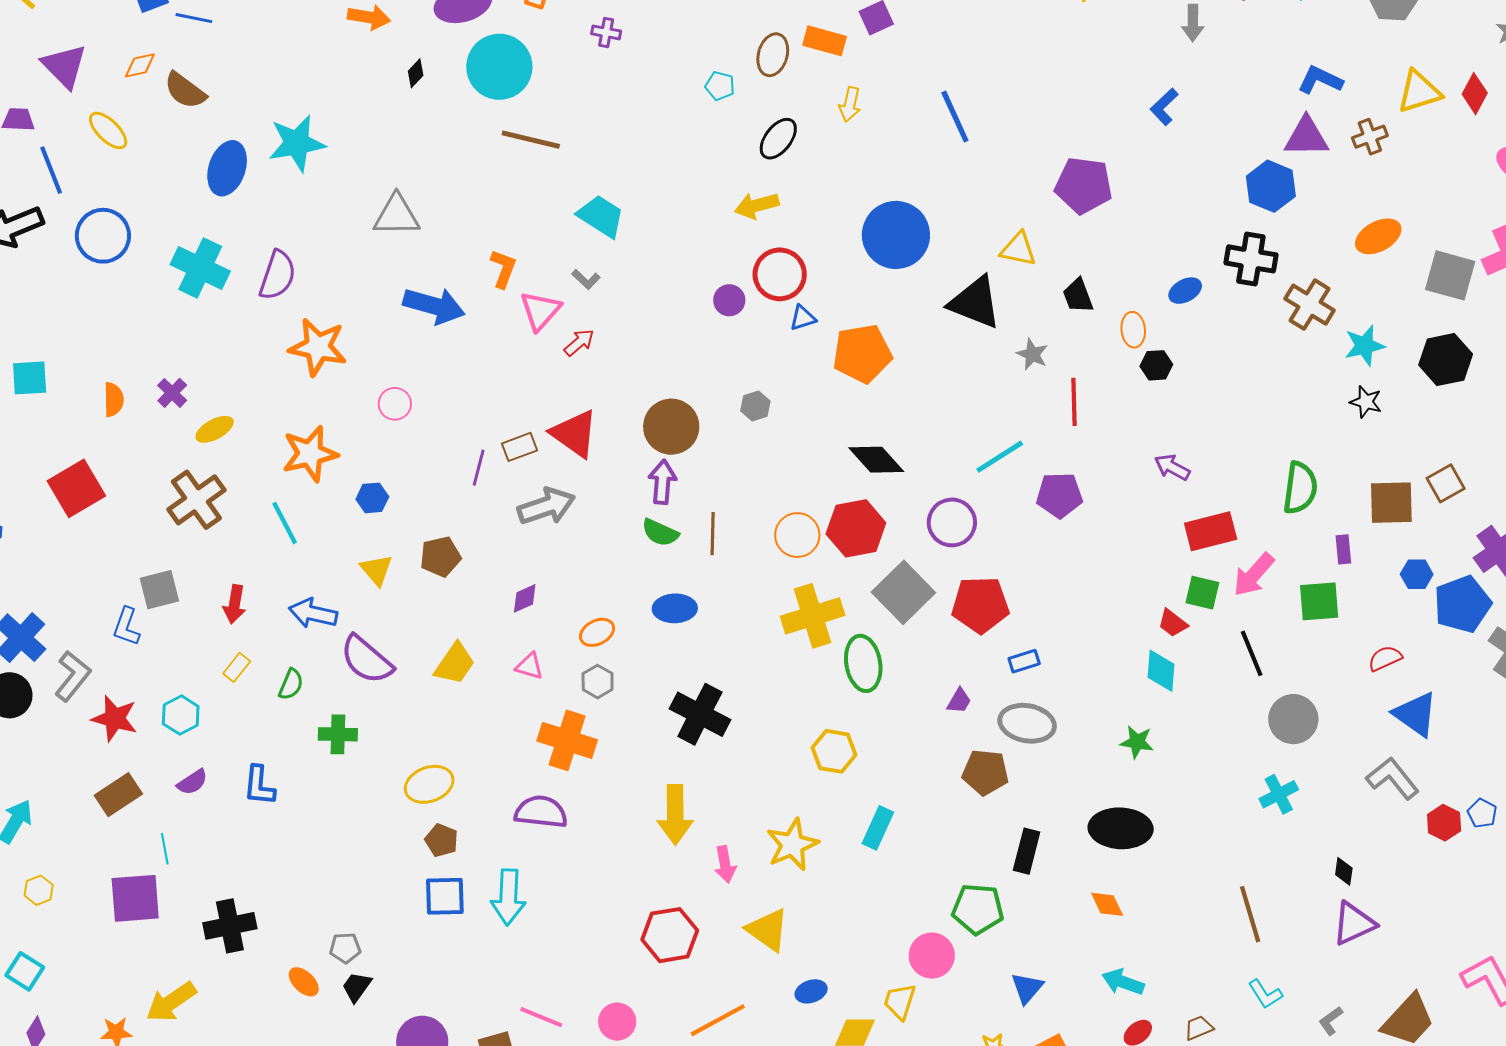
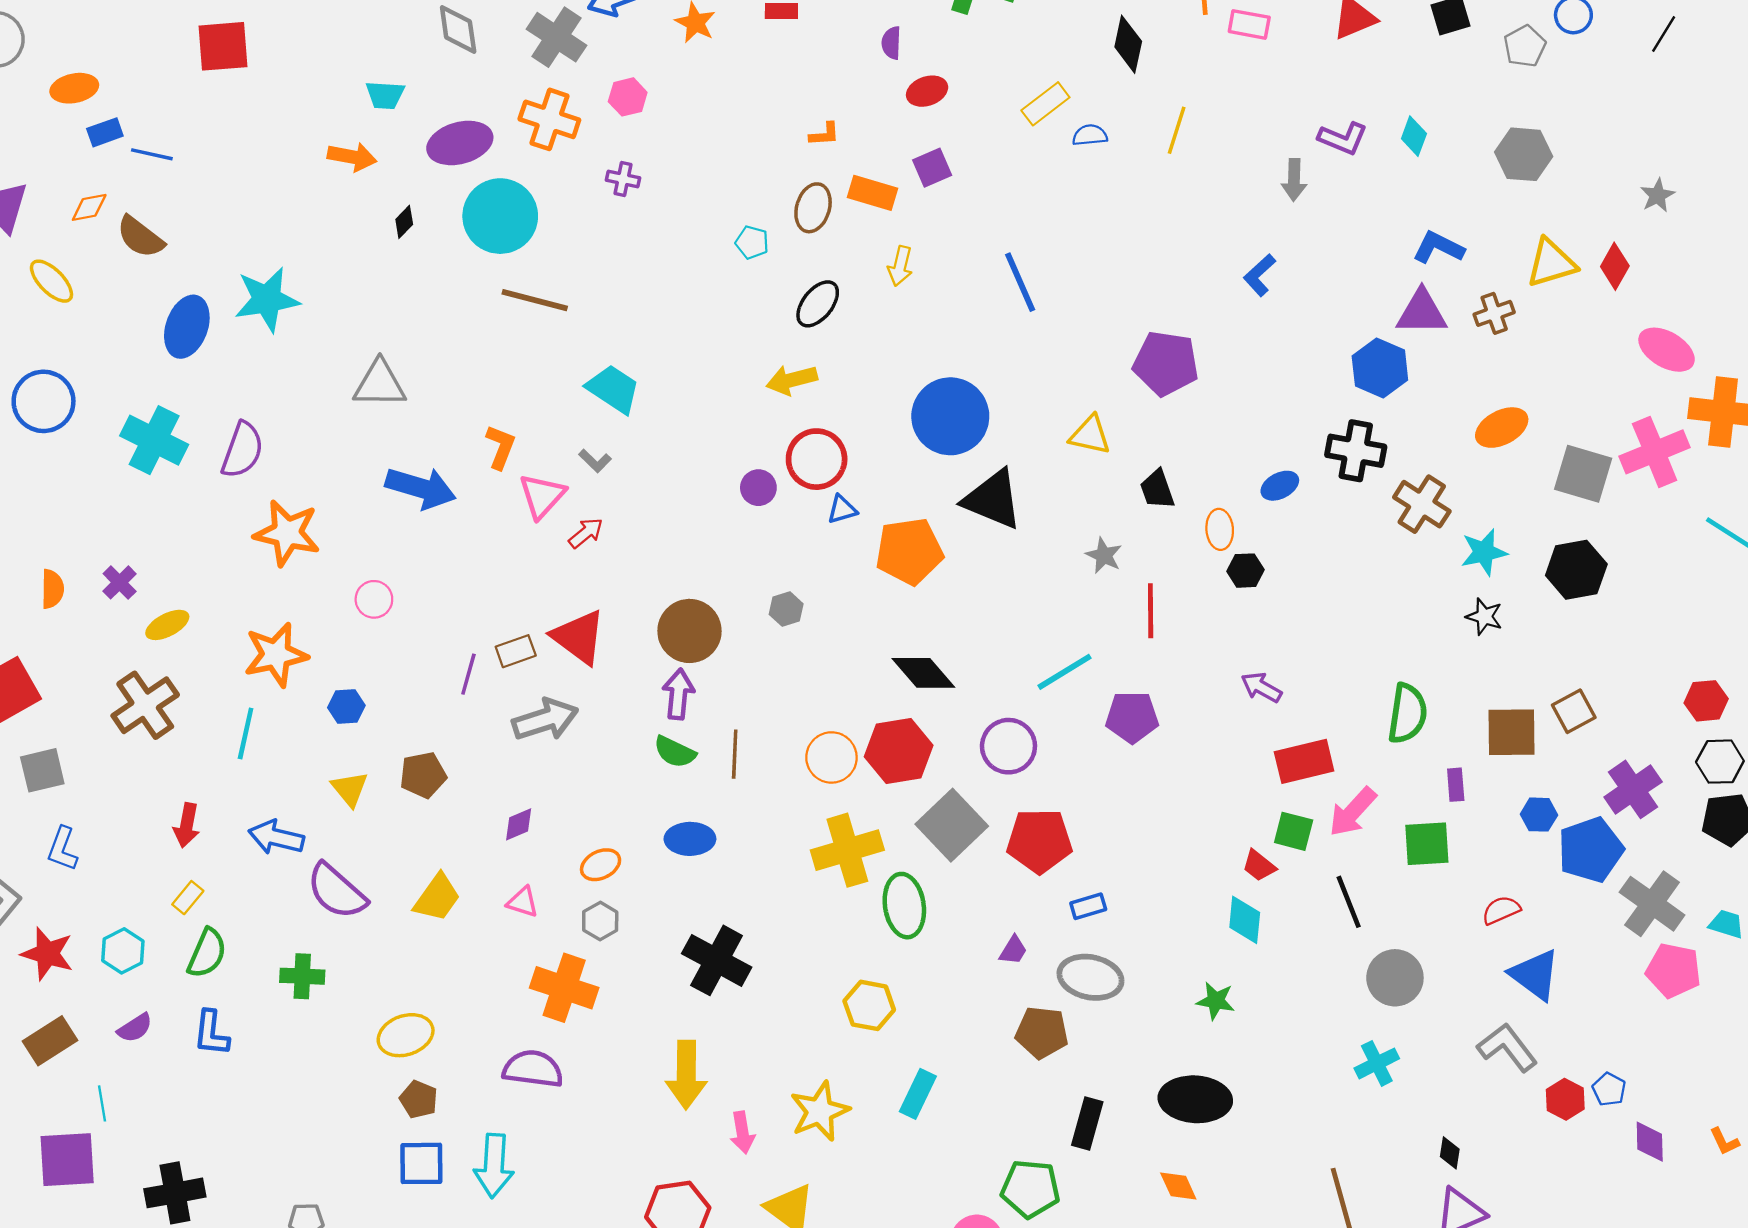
black triangle: (975, 302) -> (993, 500), moved
cyan line: (285, 523) -> (246, 733), turned 39
gray square: (159, 590) -> (42, 770), moved
green semicircle: (291, 684) -> (207, 953), moved, size x1.4

